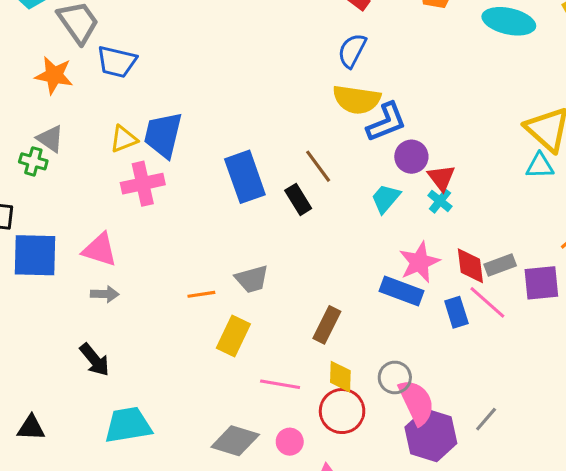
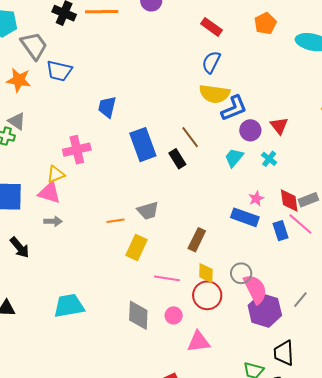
blue trapezoid: (163, 135) -> (107, 107), moved, size x0.7
yellow triangle: (124, 139) -> (56, 174), moved
red triangle: (441, 178) -> (279, 126), moved
pink star: (419, 262) -> (256, 199), size x0.6
black arrow: (95, 360) -> (20, 247), moved
gray diamond: (235, 441) -> (138, 315), turned 76

